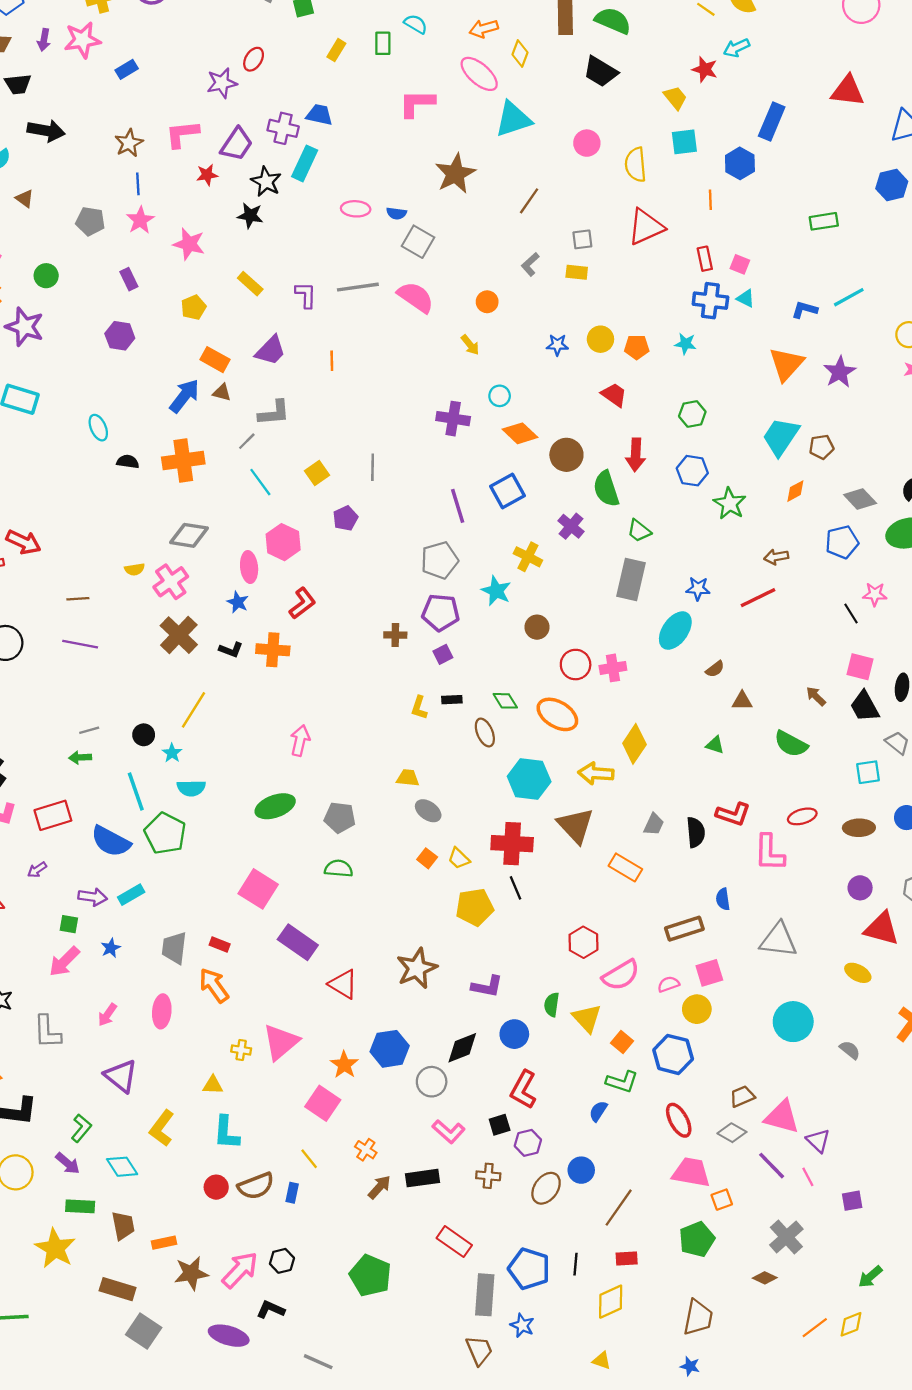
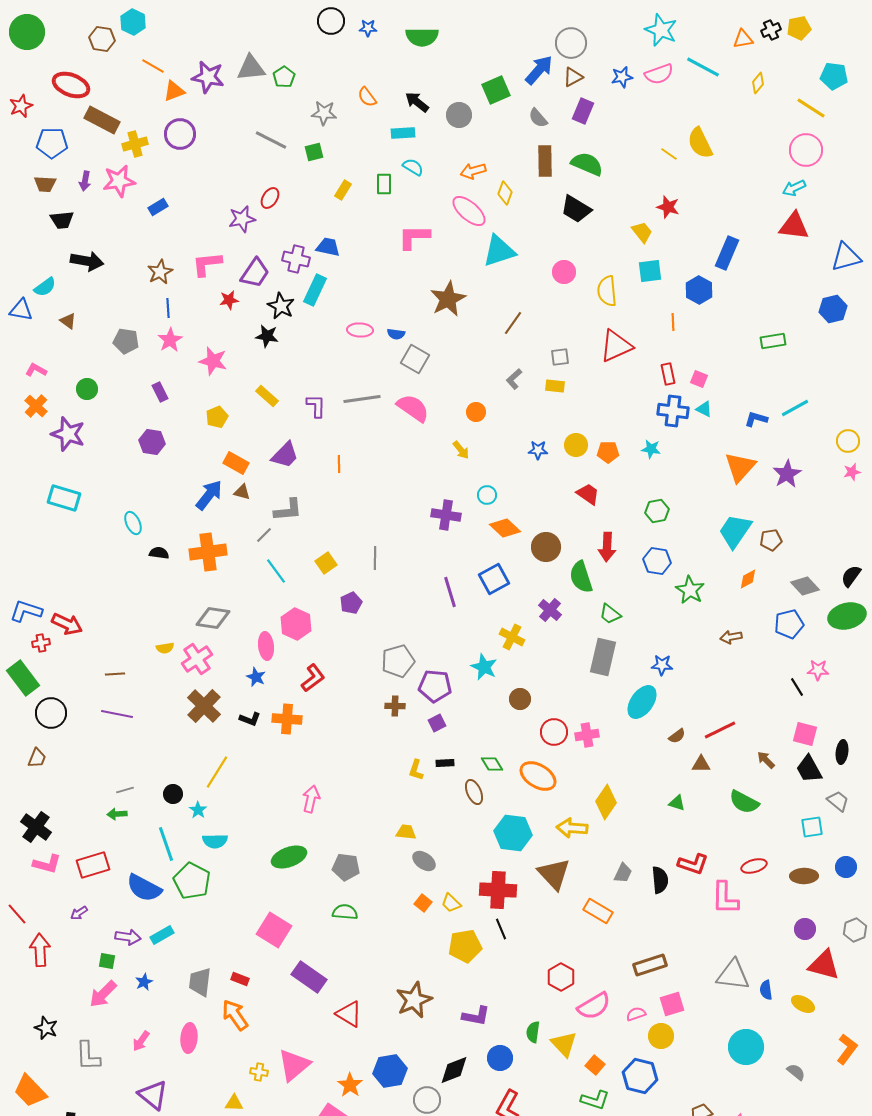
cyan arrow: (736, 48) -> (794, 188), moved
gray pentagon: (439, 560) -> (398, 661), moved
red line: (758, 598) -> (720, 730), moved
blue semicircle: (723, 899) -> (766, 990), moved

